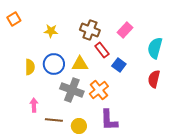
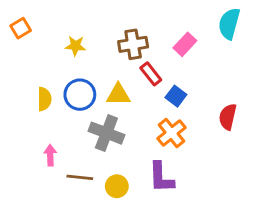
brown cross: (90, 30) -> (133, 44), turned -30
cyan semicircle: (155, 48) -> (229, 24), moved
orange cross: (99, 90) -> (172, 133), moved

